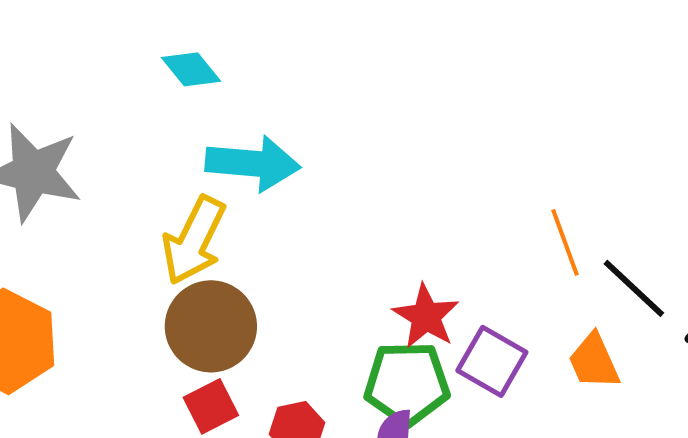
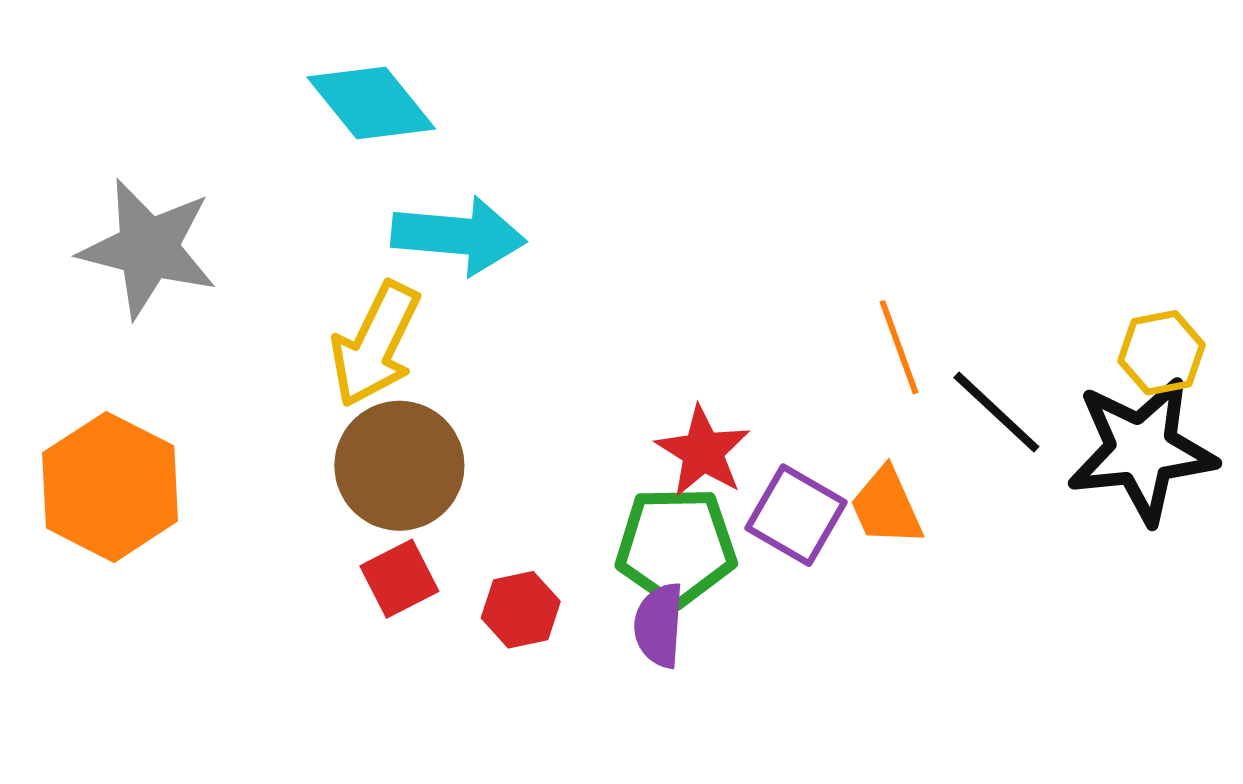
cyan diamond: (191, 69) -> (371, 103), size x1.5
orange trapezoid: (594, 361) -> (886, 507), moved

